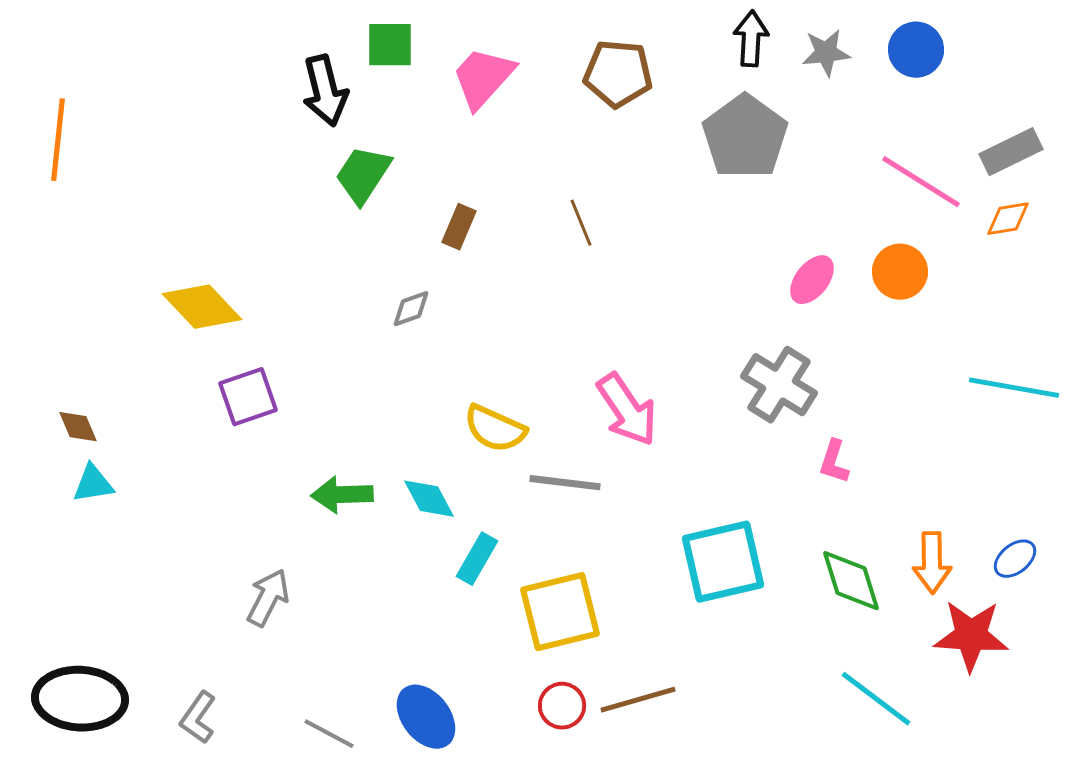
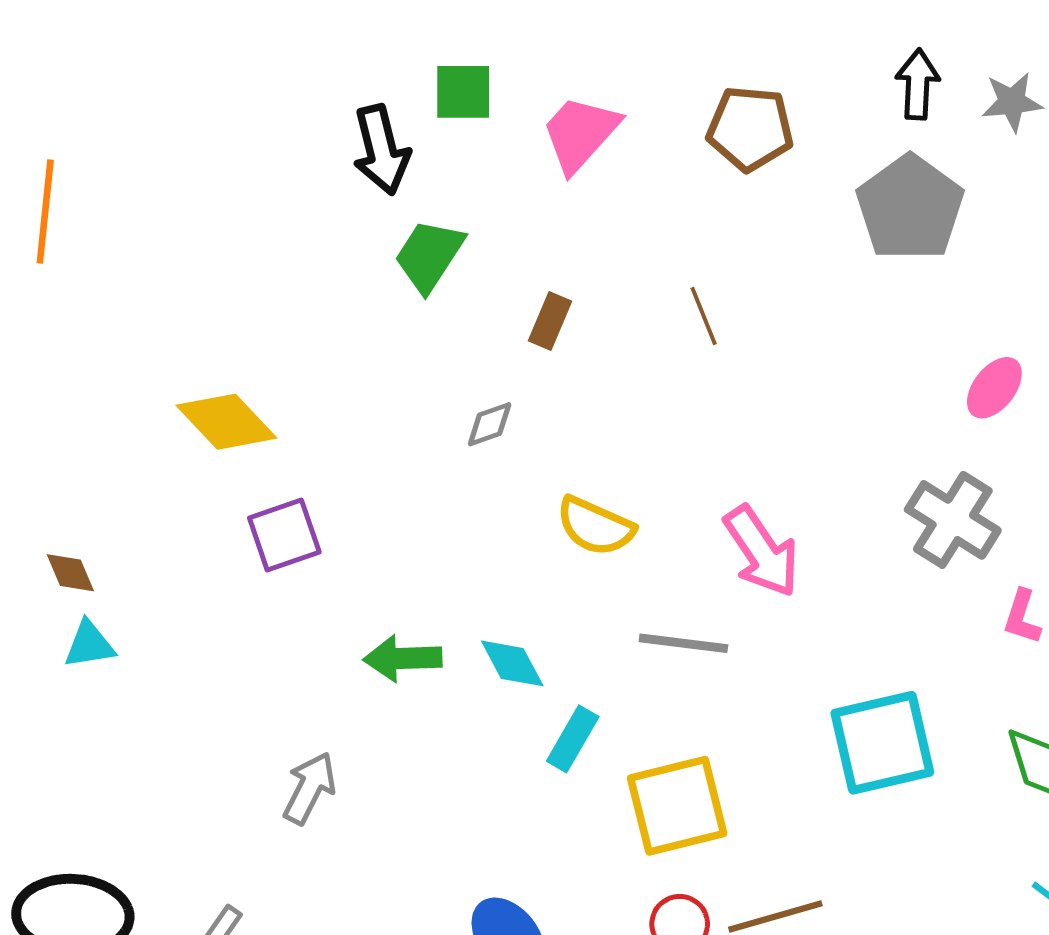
yellow semicircle: (495, 429) -> (595, 526), moved

